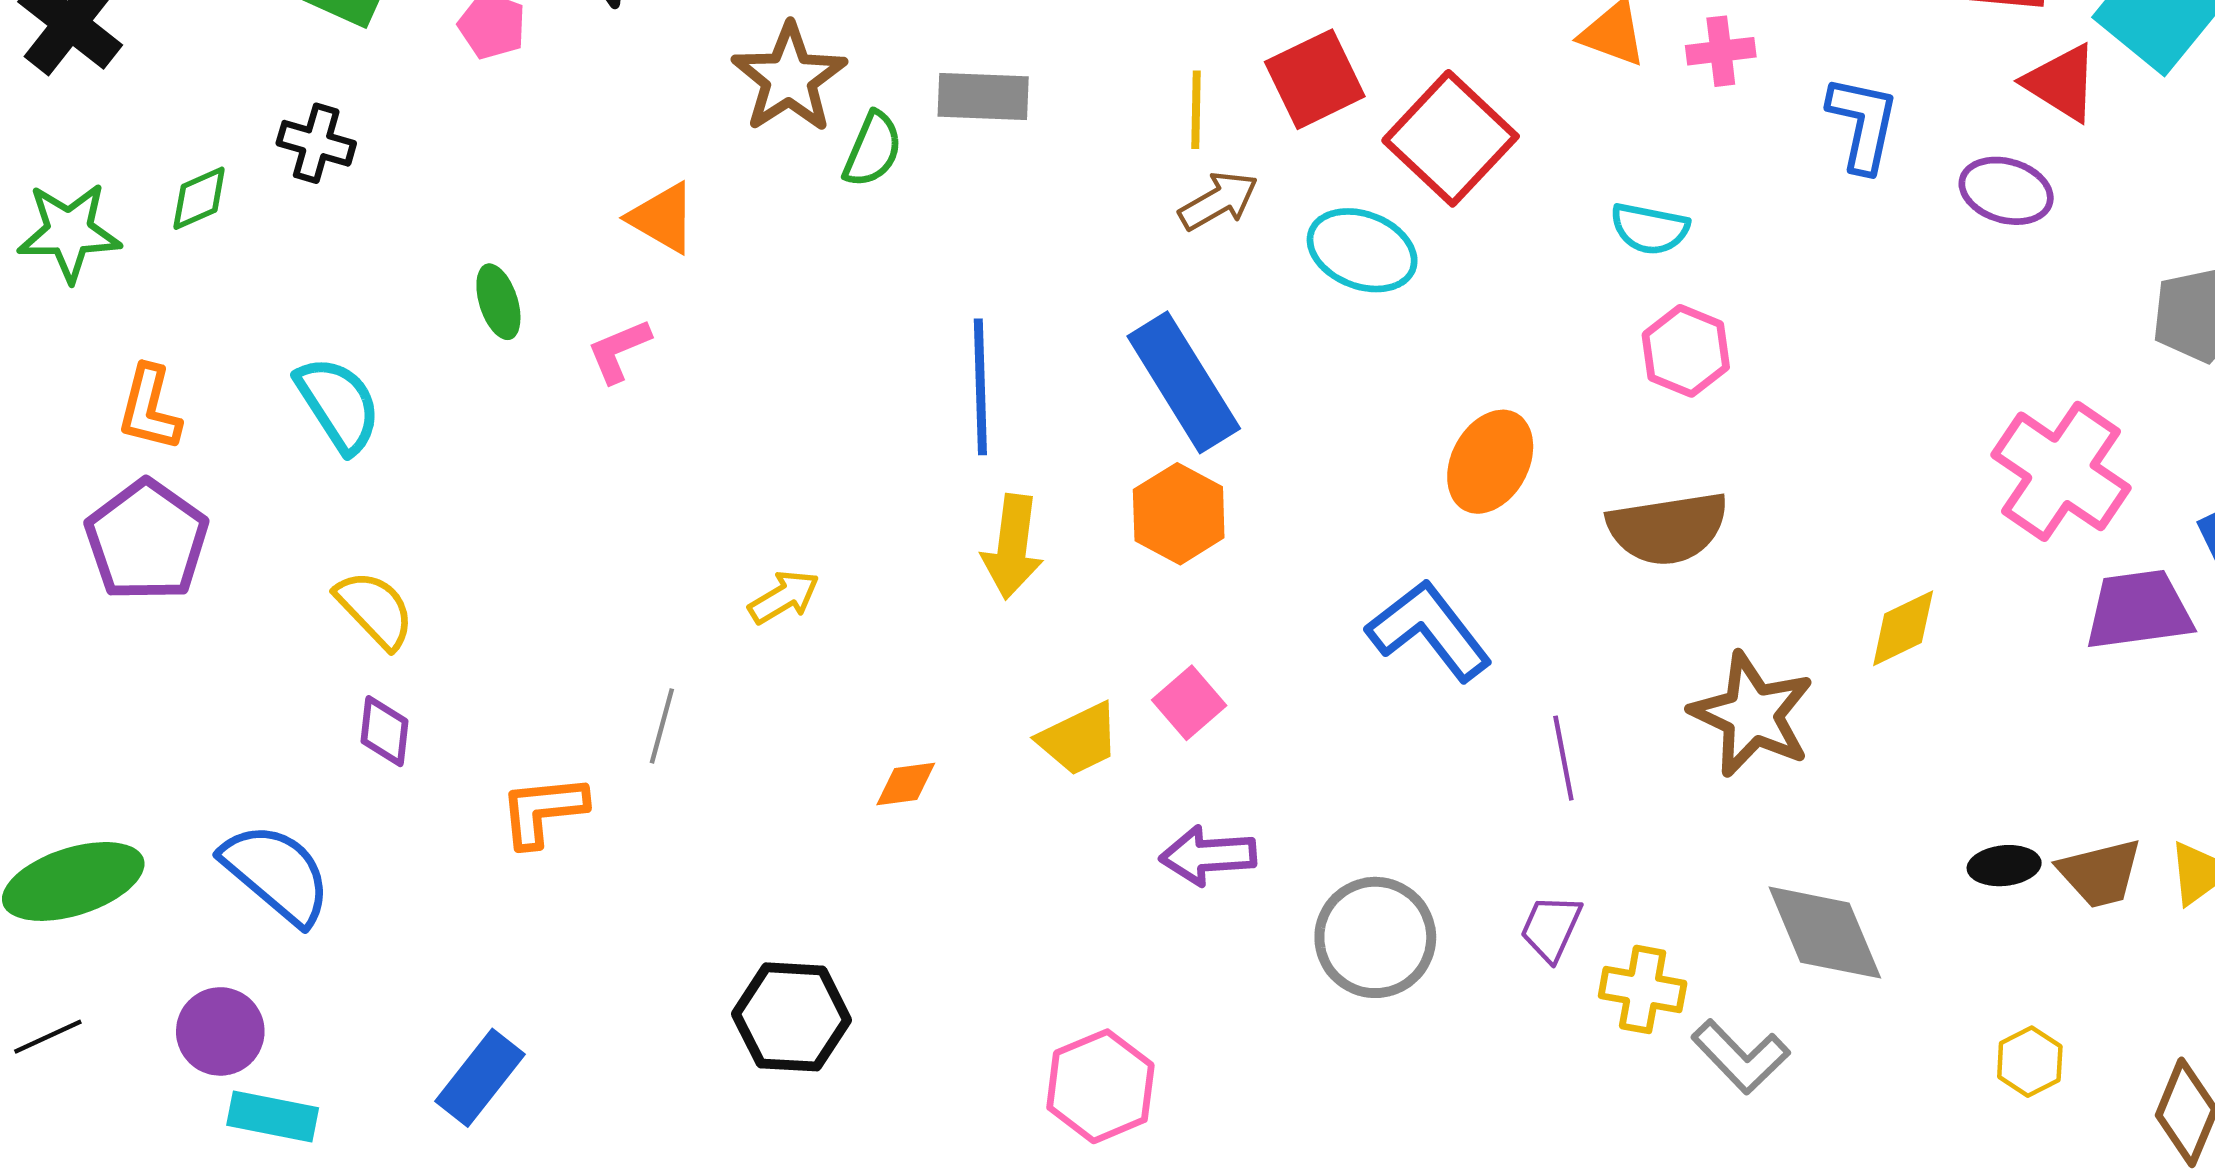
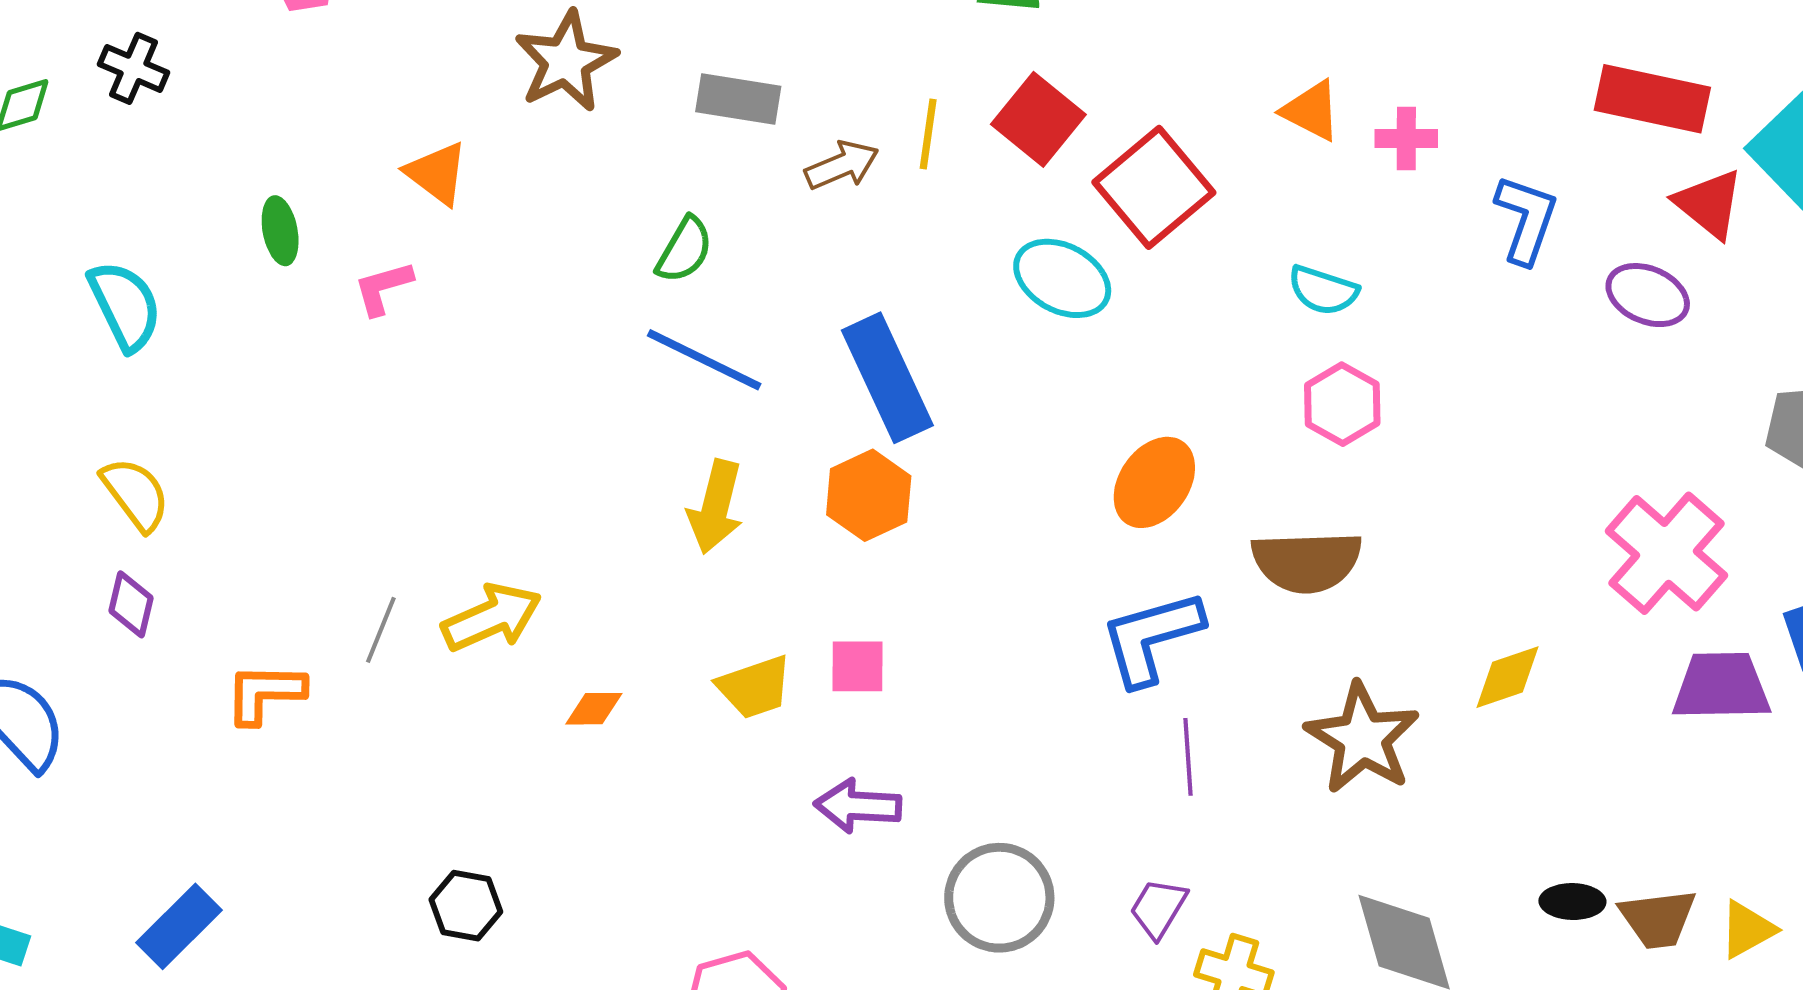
red square: (1315, 79) -> (1038, 119), turned -32
green semicircle: (873, 149) -> (684, 250), moved
brown arrow: (1218, 201) -> (842, 165), moved
blue line: (980, 387) -> (704, 360), turned -69
yellow arrow: (784, 597) -> (492, 617), moved, size x1.5
blue L-shape: (1429, 630) -> (1151, 638), moved, turned -75
pink square: (1189, 703) -> (857, 666), turned 34
black hexagon: (792, 1017) -> (466, 906), size x0.7

